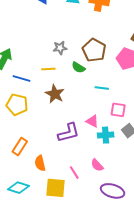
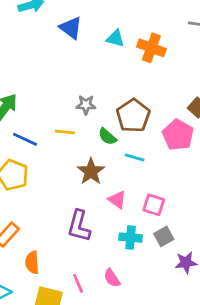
cyan line: (102, 88) -> (135, 158), moved
brown star: (55, 94) -> (91, 172), moved
pink triangle: (92, 121) -> (117, 200), moved
purple L-shape: (69, 133) -> (79, 226), turned 110

